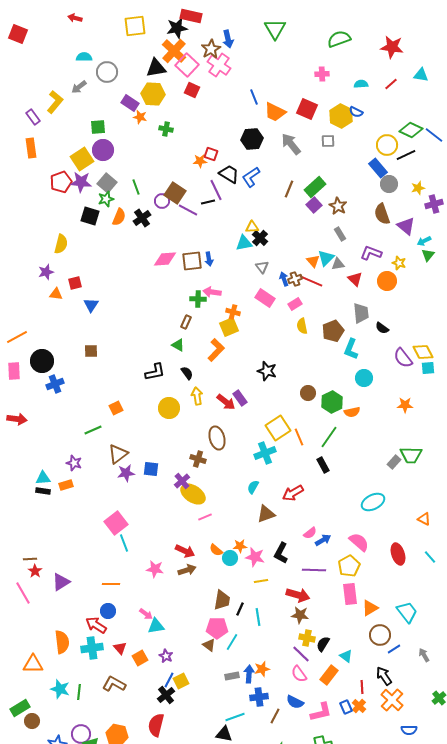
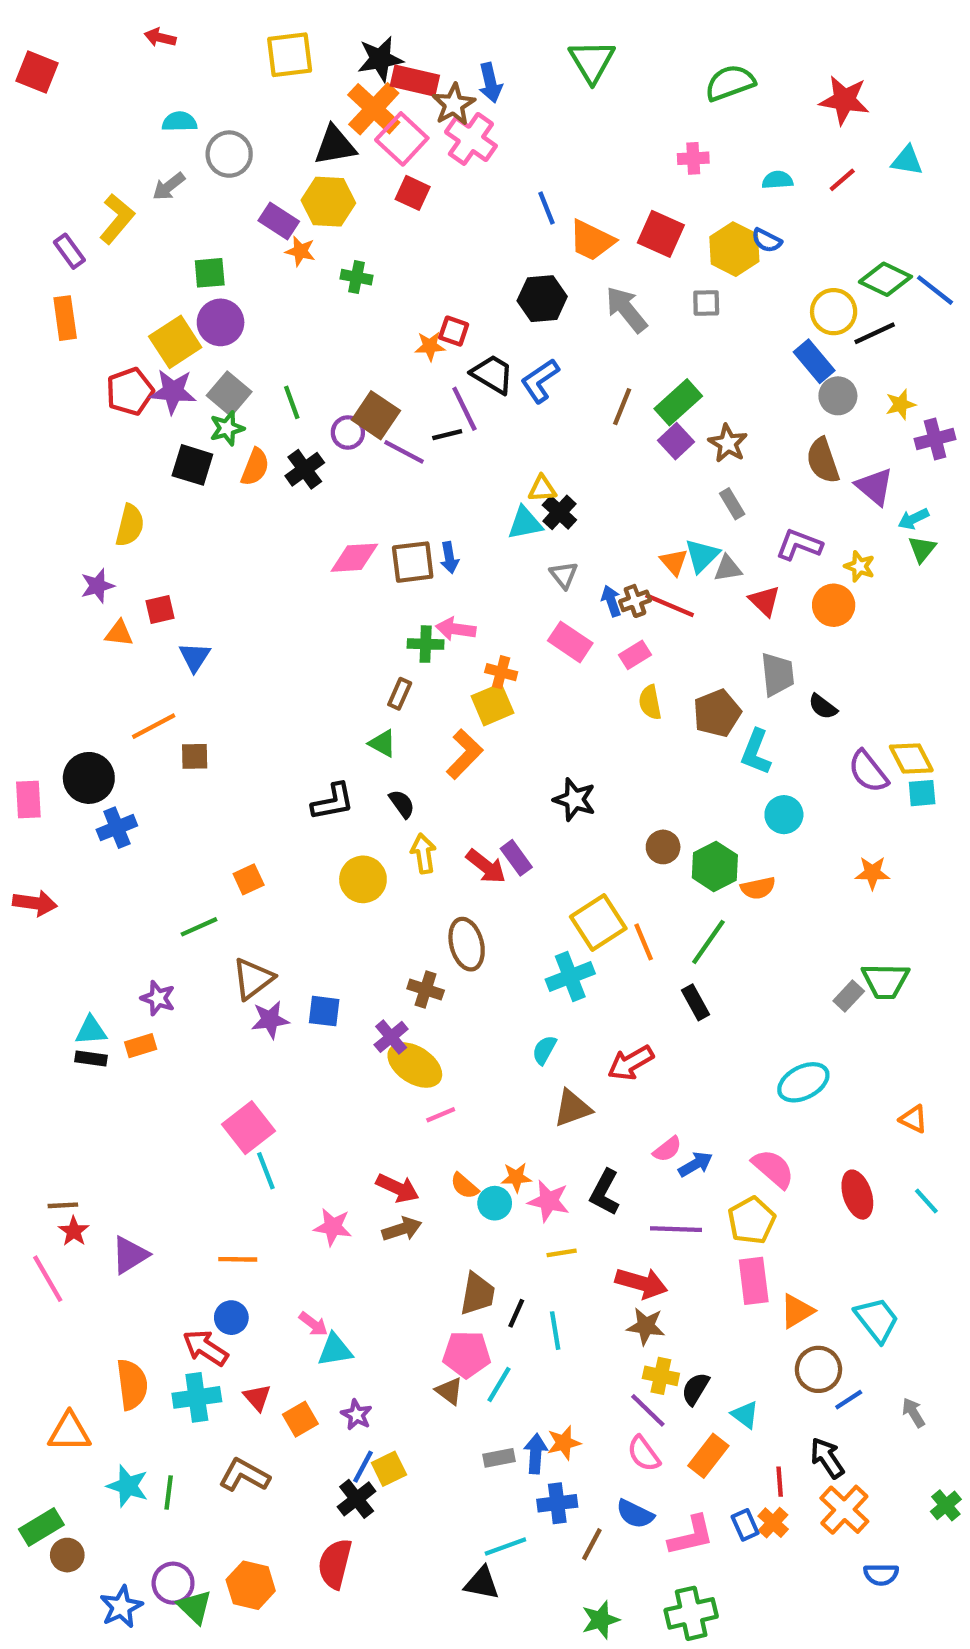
red rectangle: (191, 16) -> (415, 81), moved
orange line: (17, 337) -> (154, 726), moved

